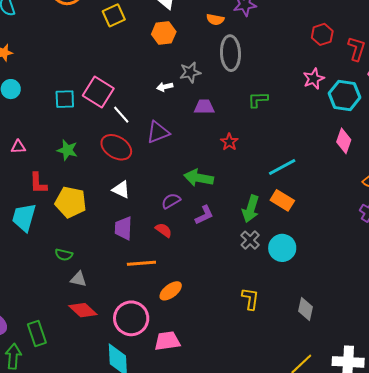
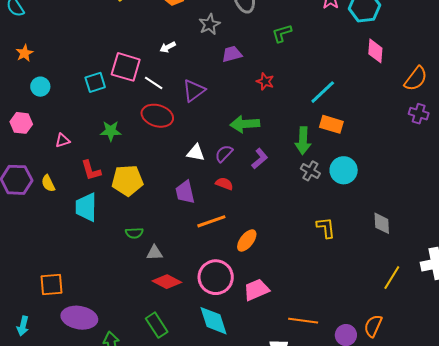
white arrow: (165, 87) -> (168, 47), moved
white triangle: (121, 189) -> (196, 153), moved
green rectangle: (37, 334) -> (157, 325), moved

